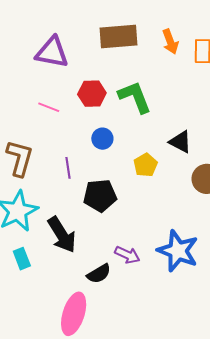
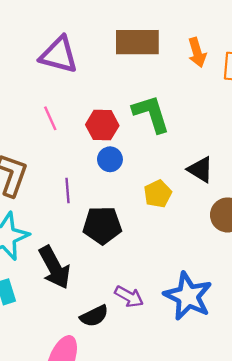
red hexagon: (92, 94) -> (102, 125), moved
pink line: (49, 107) -> (50, 118), turned 40

